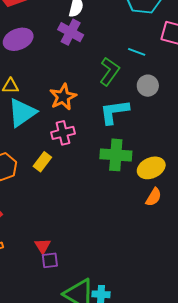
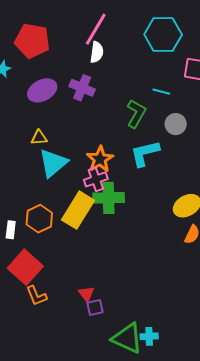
purple cross: (71, 32) -> (82, 88), moved
orange star: (63, 97) -> (100, 159), moved
green cross: (116, 155) -> (109, 198), moved
yellow rectangle: (42, 162) -> (78, 210), size x1.8

